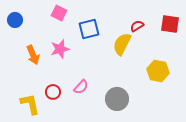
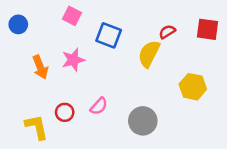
blue square: (89, 29) -> (109, 35), turned 35

